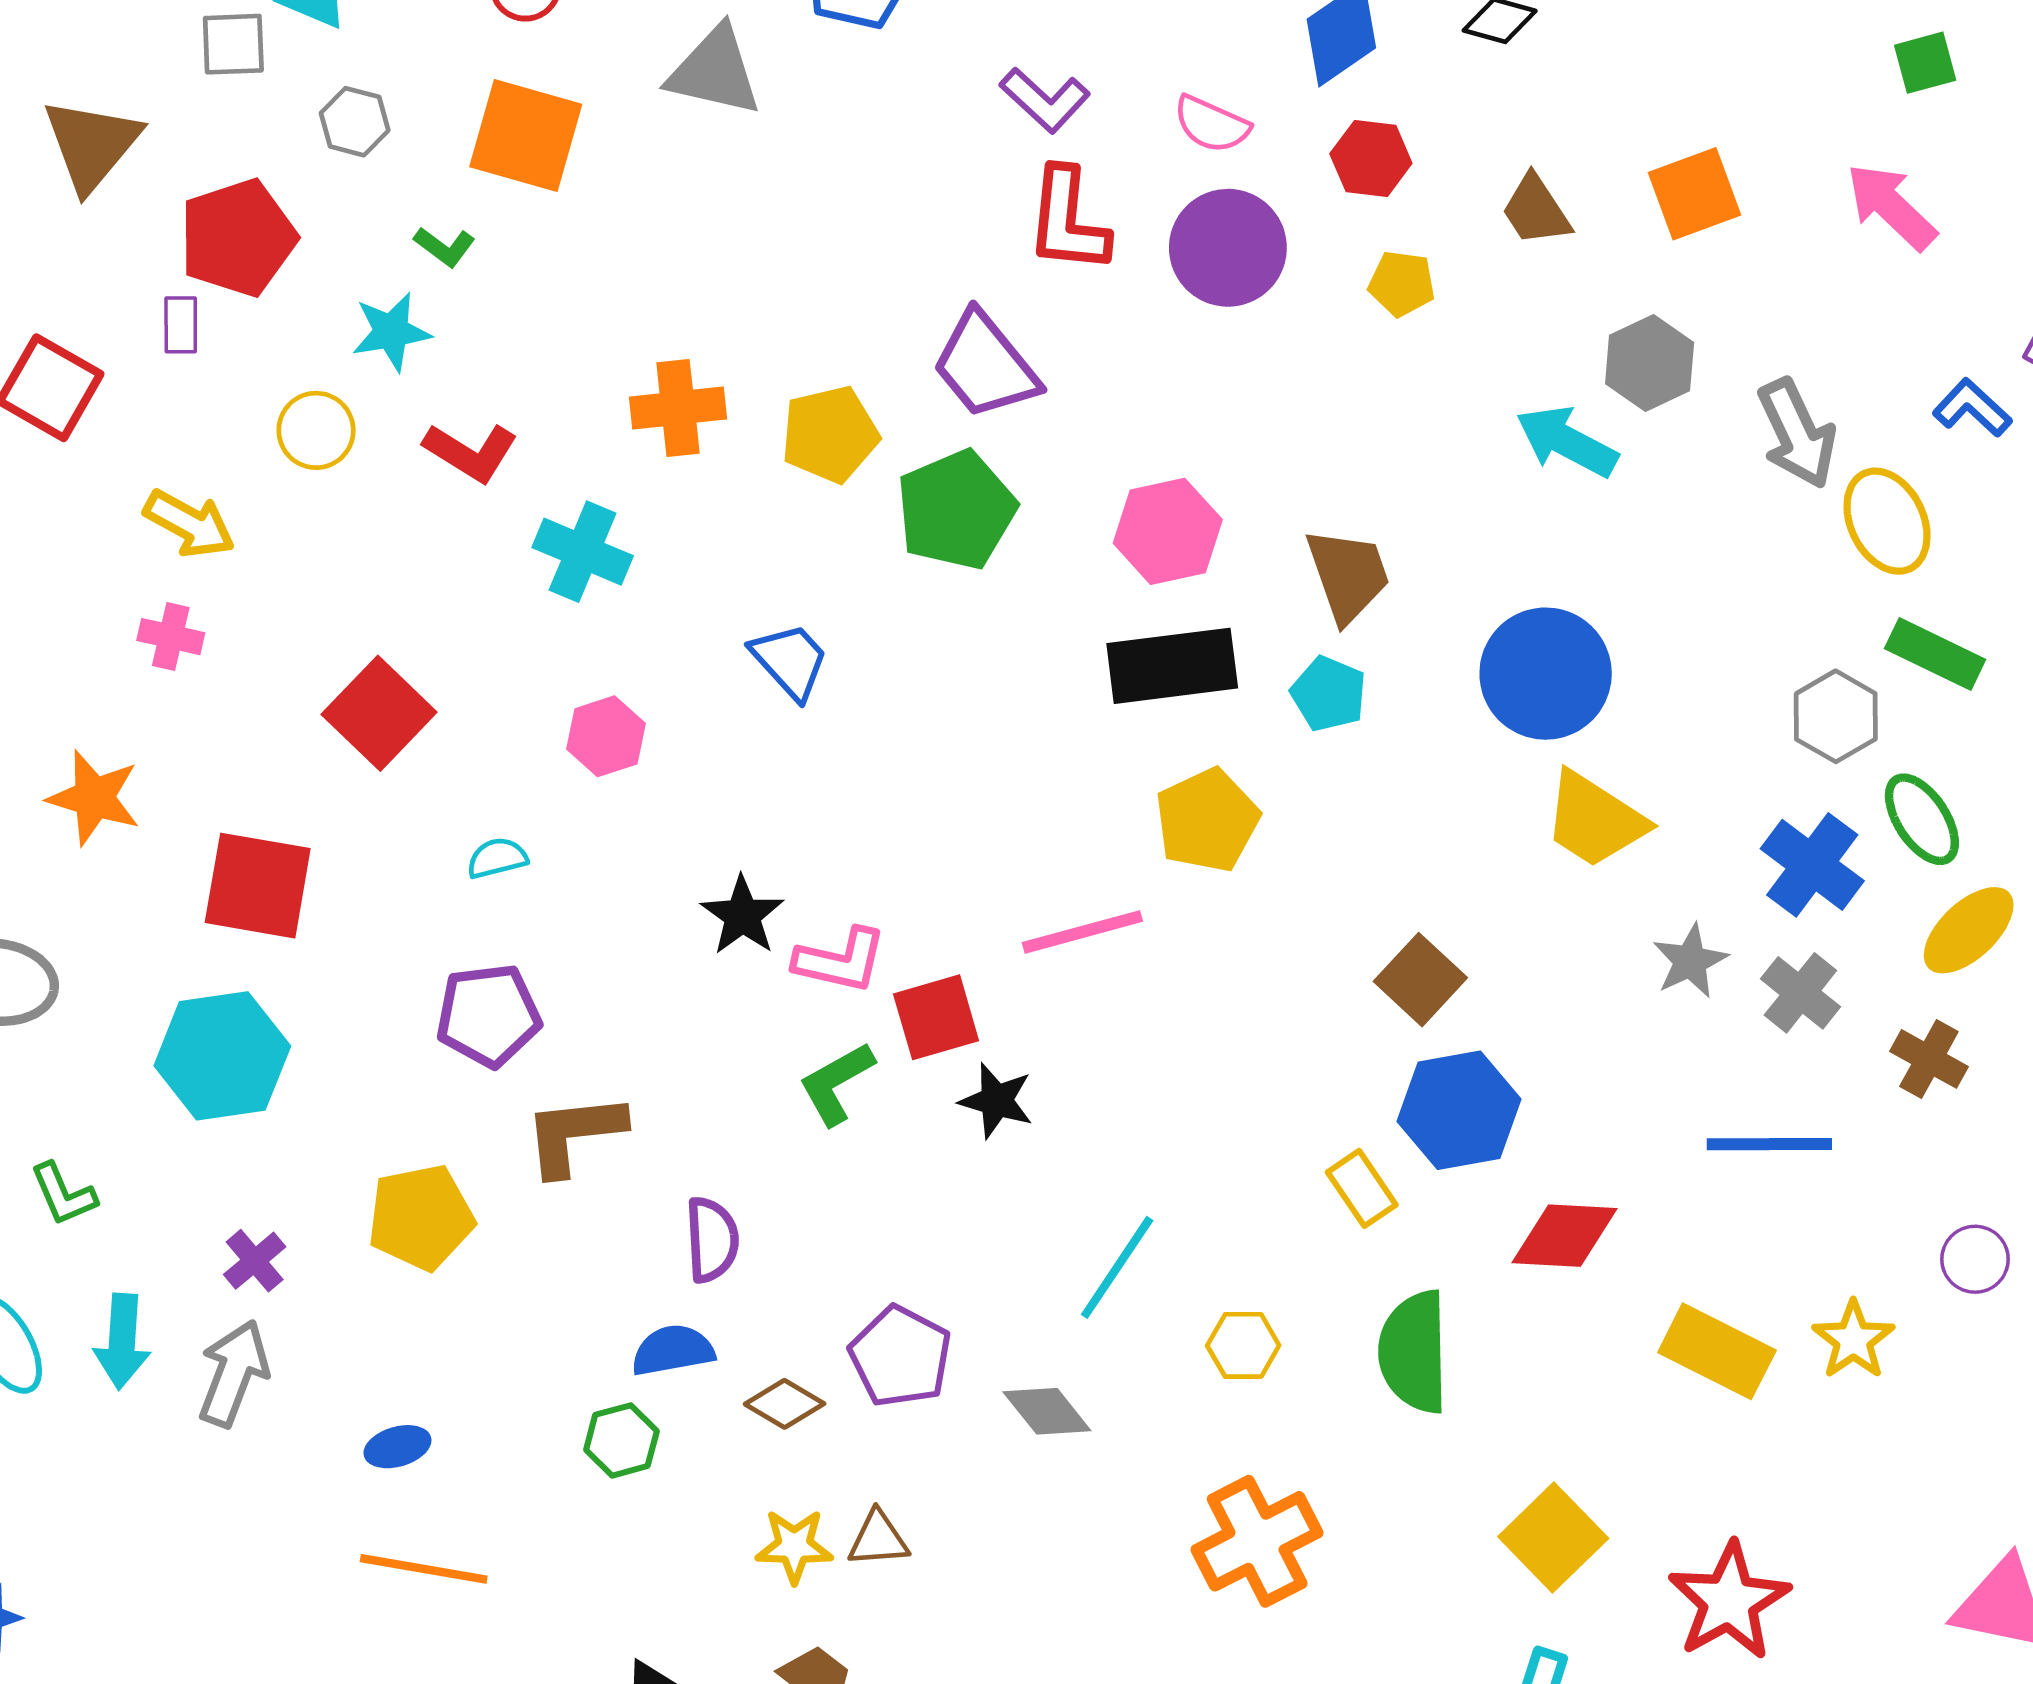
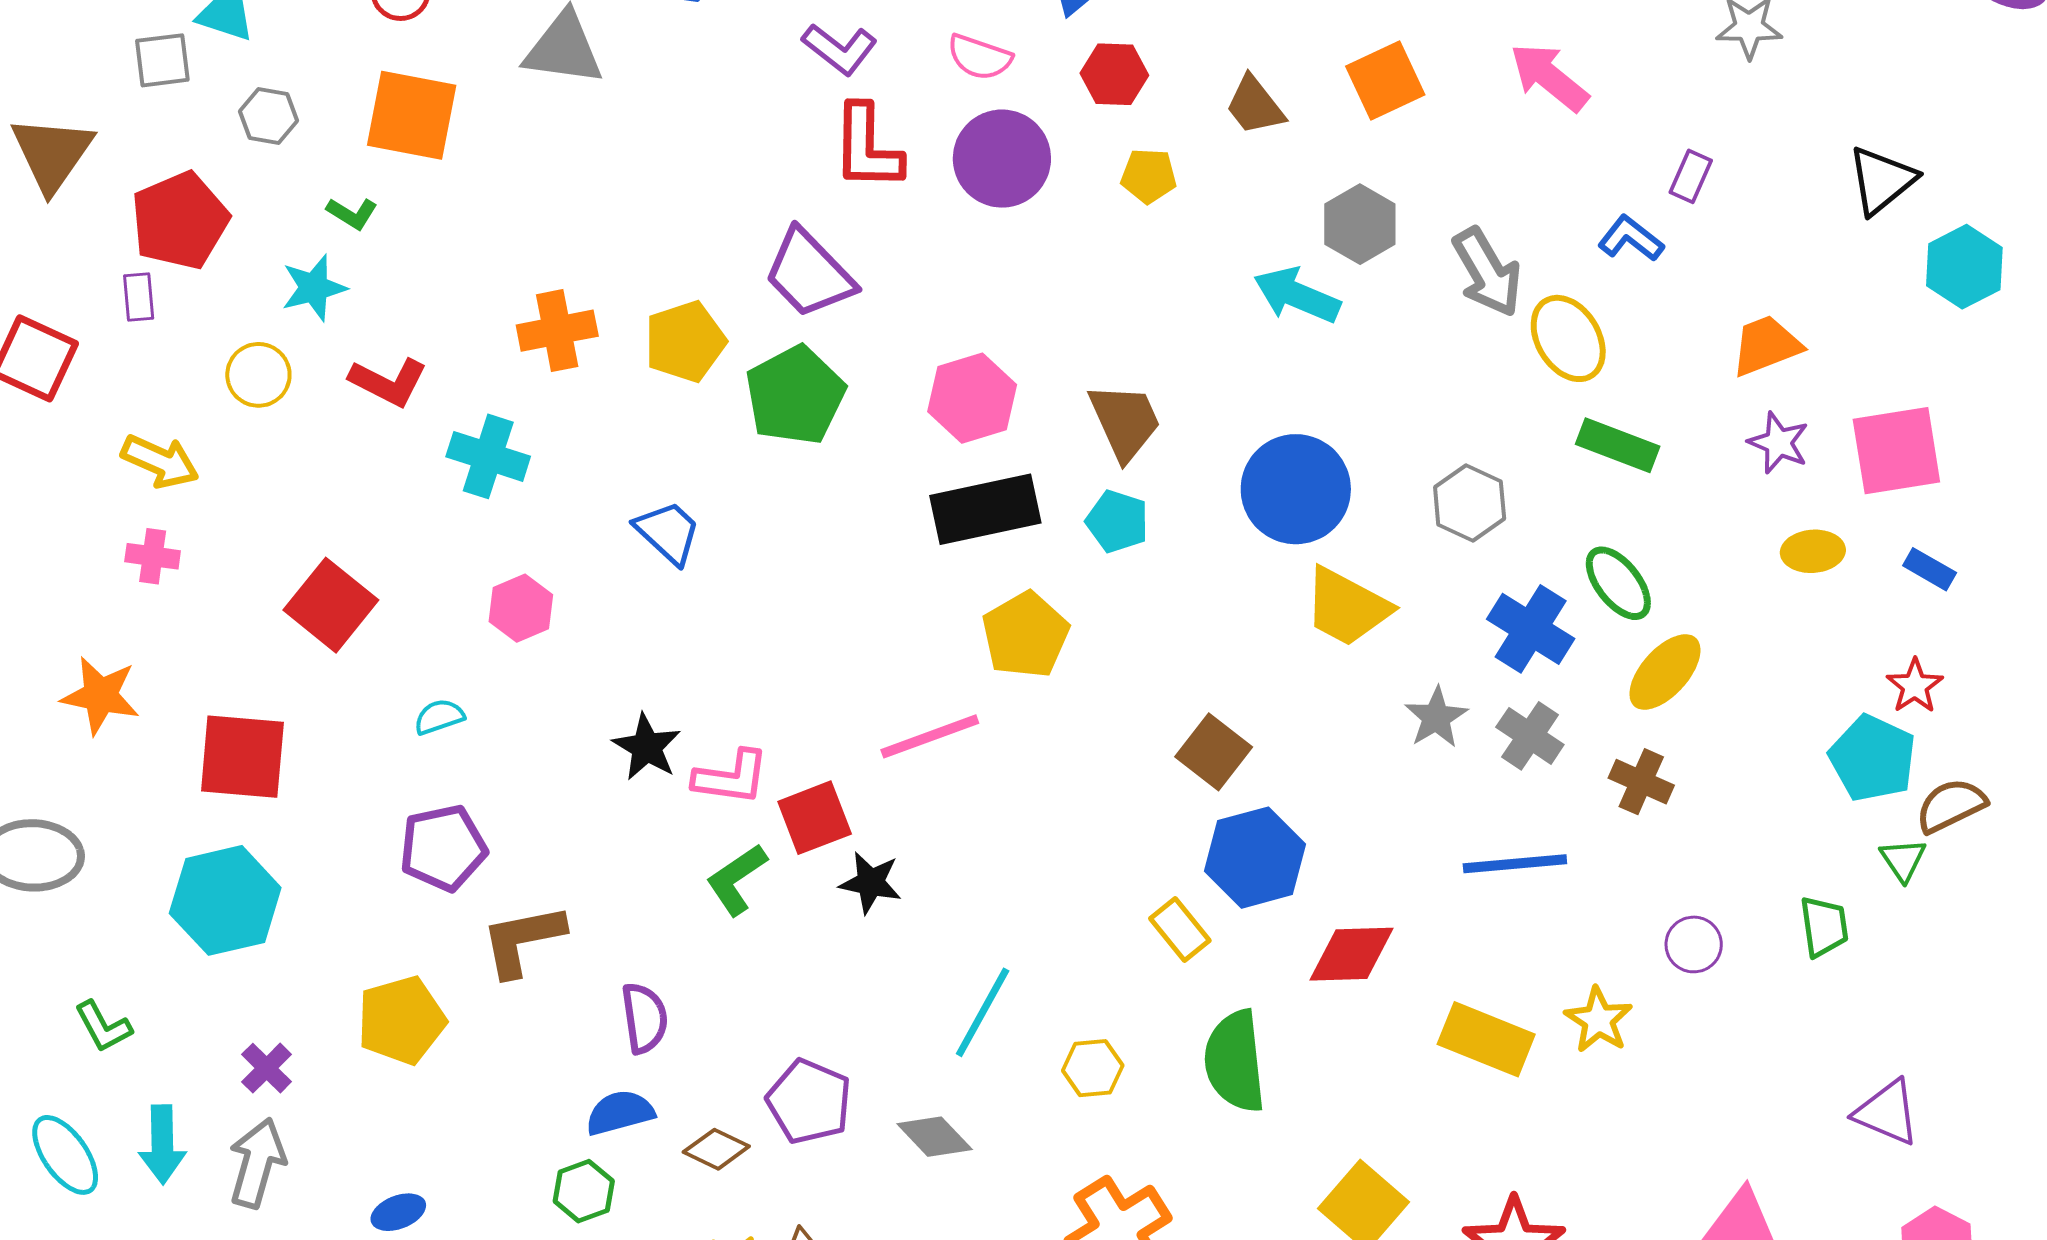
gray hexagon: (1836, 716) -> (1470, 503), moved

